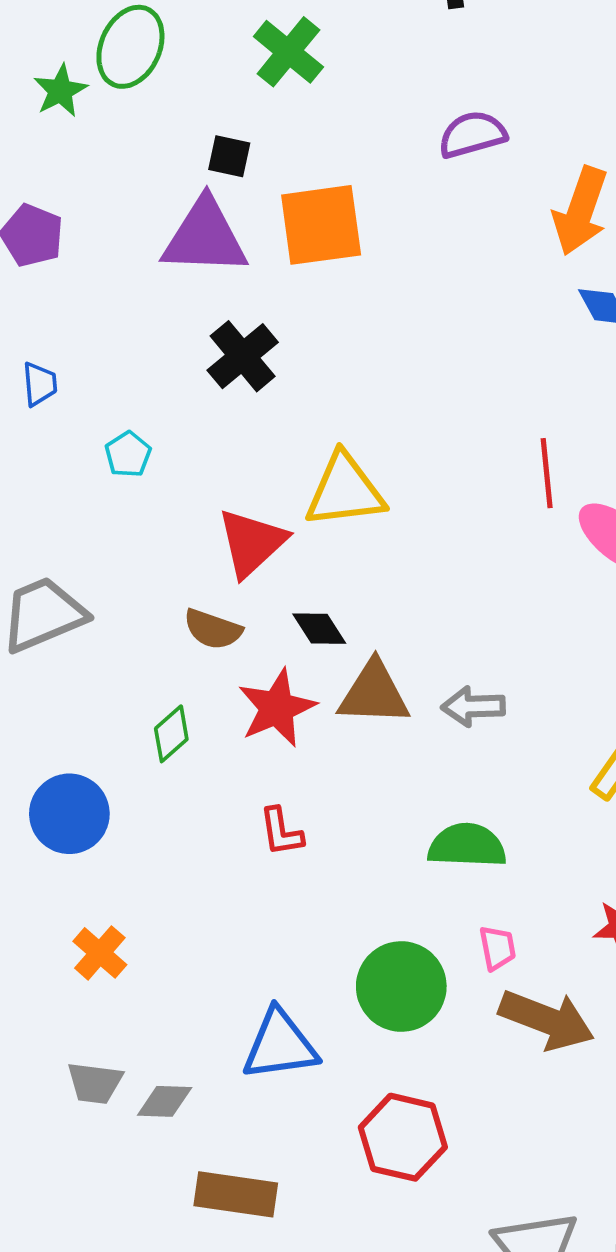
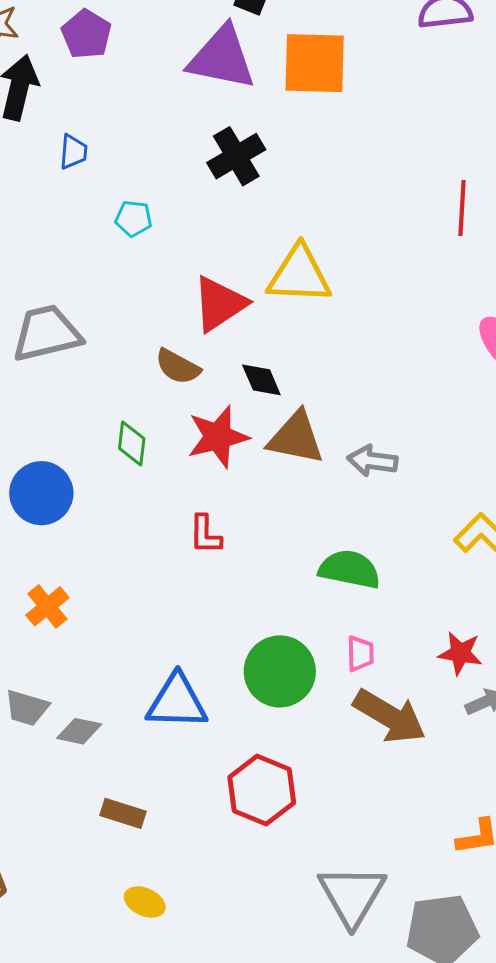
cyan pentagon: (128, 454) -> (134, 218), turned 30
red line: (547, 473) -> (462, 208), moved
green diamond: (171, 734) -> (132, 444), turned -51
brown rectangle: (236, 1194) -> (123, 813), size x0.7

